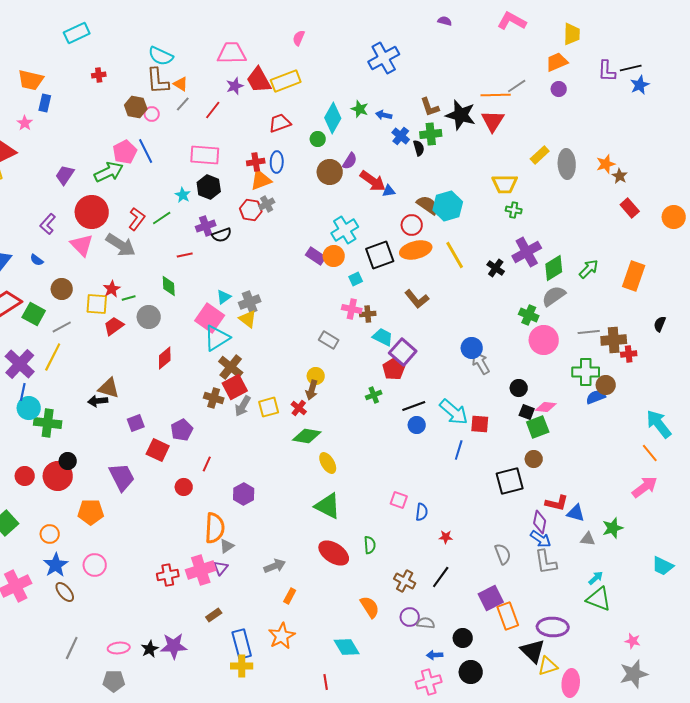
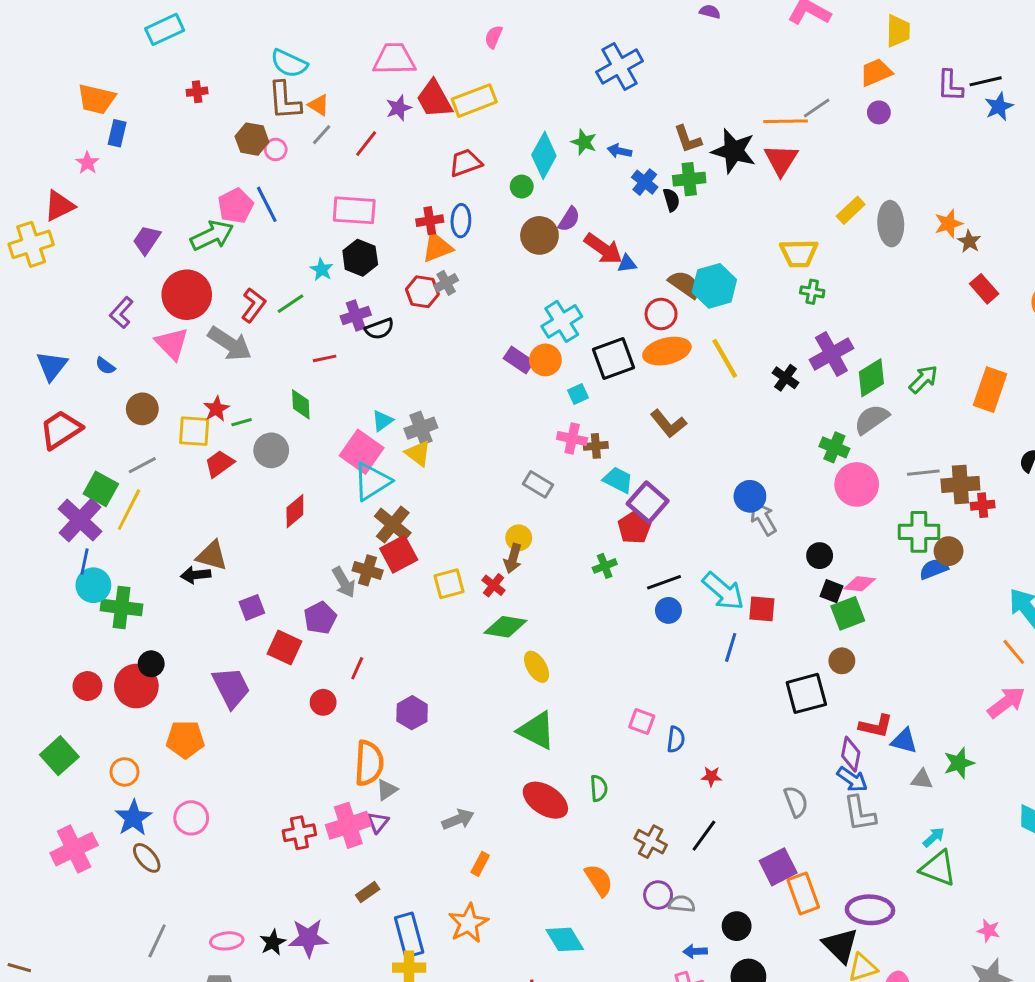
green square: (34, 314) -> (101, 489), moved
gray arrow: (243, 406) -> (344, 582), moved, turned -60

